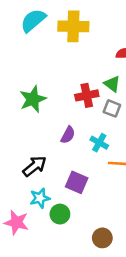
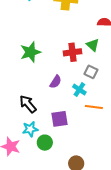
gray square: (112, 108) -> (91, 72), moved
black arrow: (35, 166) -> (28, 104), turned -96
purple square: (77, 182) -> (59, 119), turned -36

